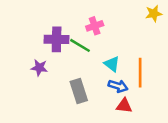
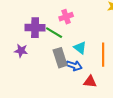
blue arrow: (118, 86) -> (74, 66), moved
gray rectangle: (79, 91) -> (60, 58), moved

